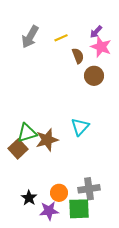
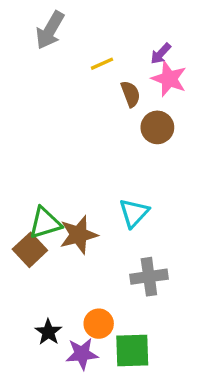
gray arrow: (30, 37) -> (50, 30), moved
gray cross: (89, 189) -> (149, 277), moved

